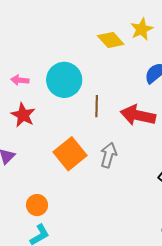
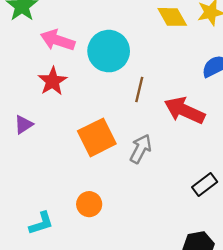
pink arrow: (20, 80) -> (58, 40), size x1.6
orange circle: (37, 205) -> (89, 204), moved

